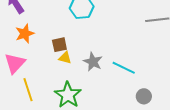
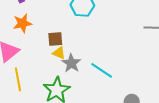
gray star: (93, 62) -> (71, 63), moved
cyan line: (124, 68) -> (102, 70), moved

